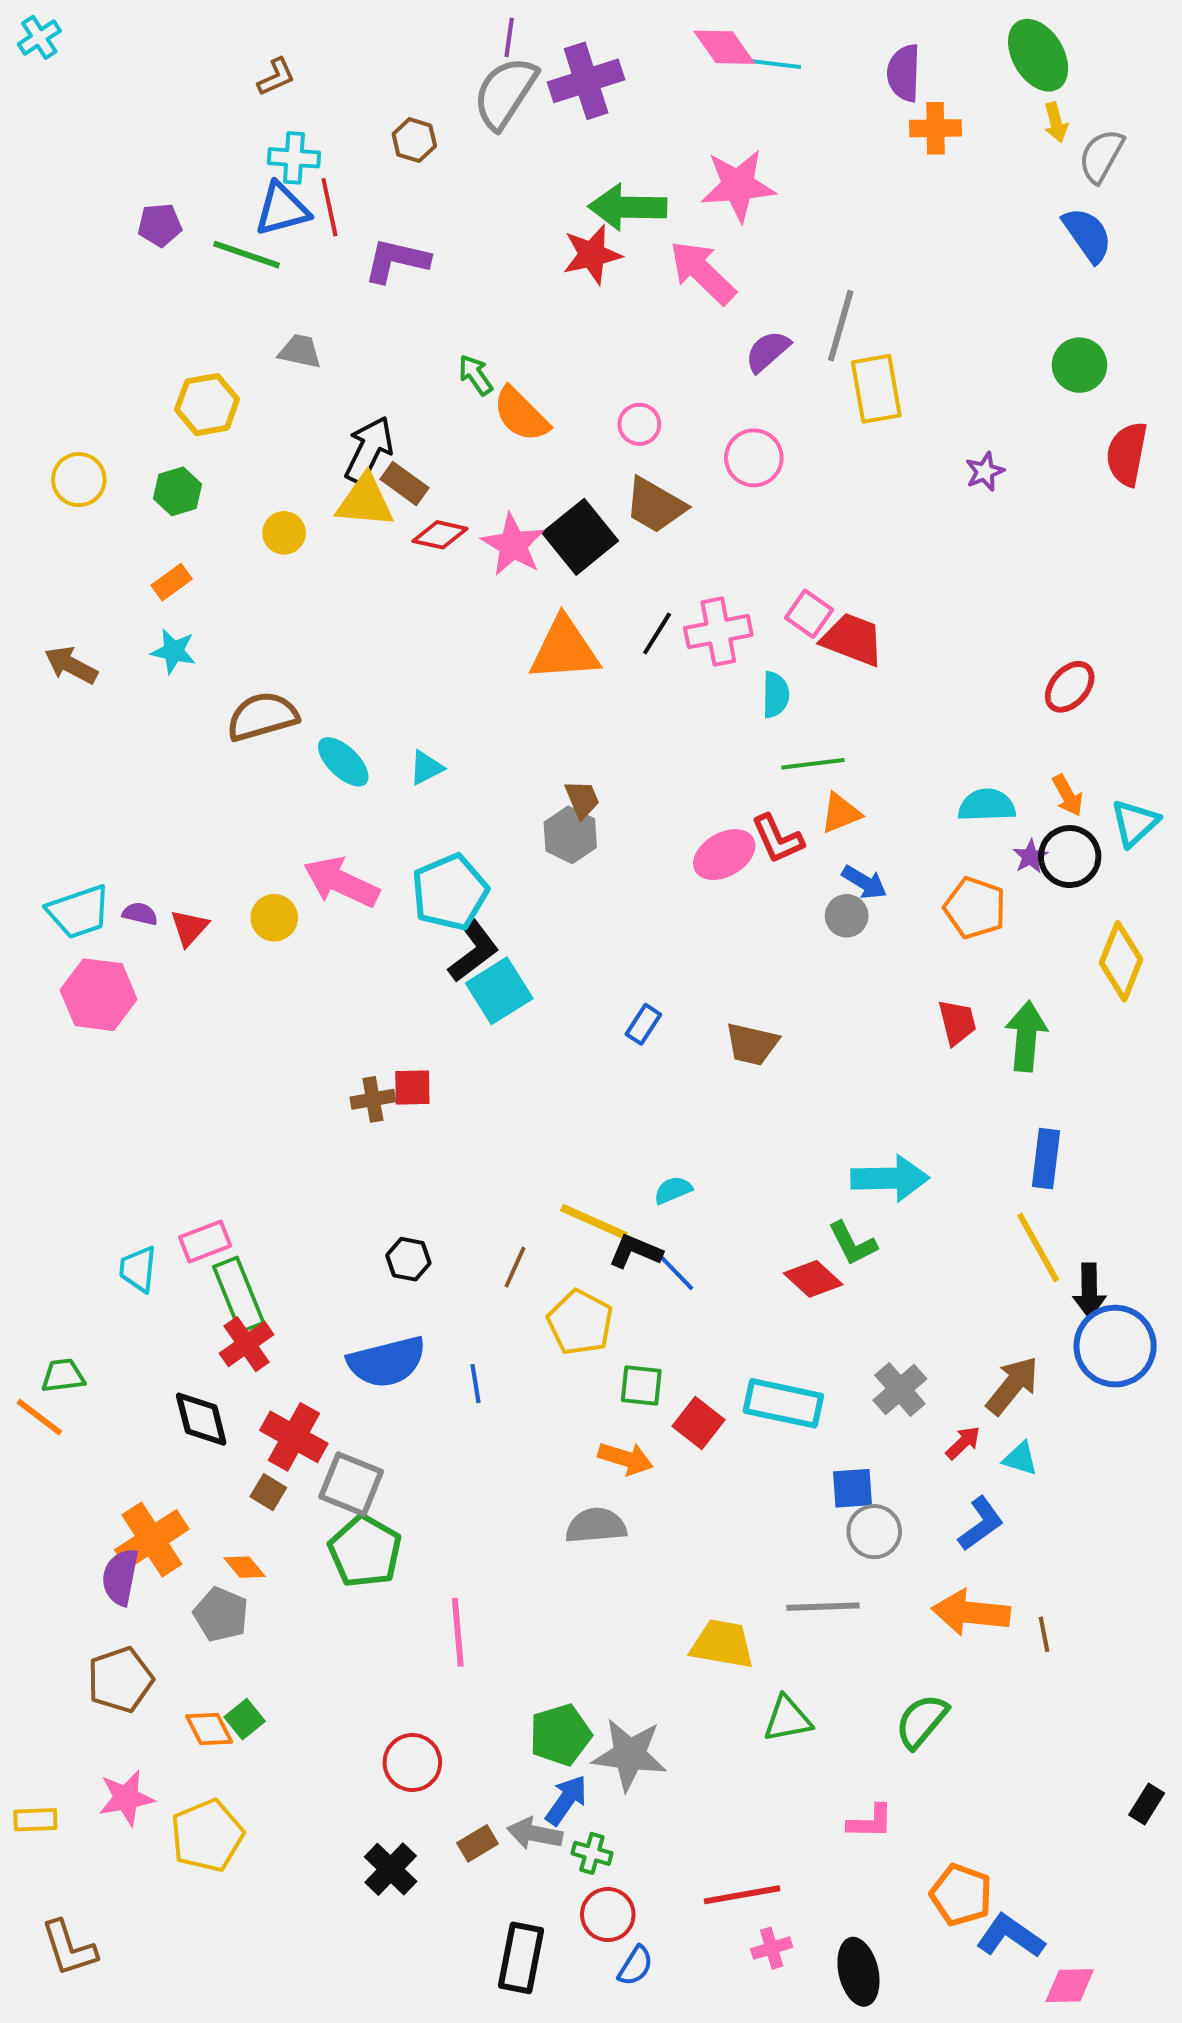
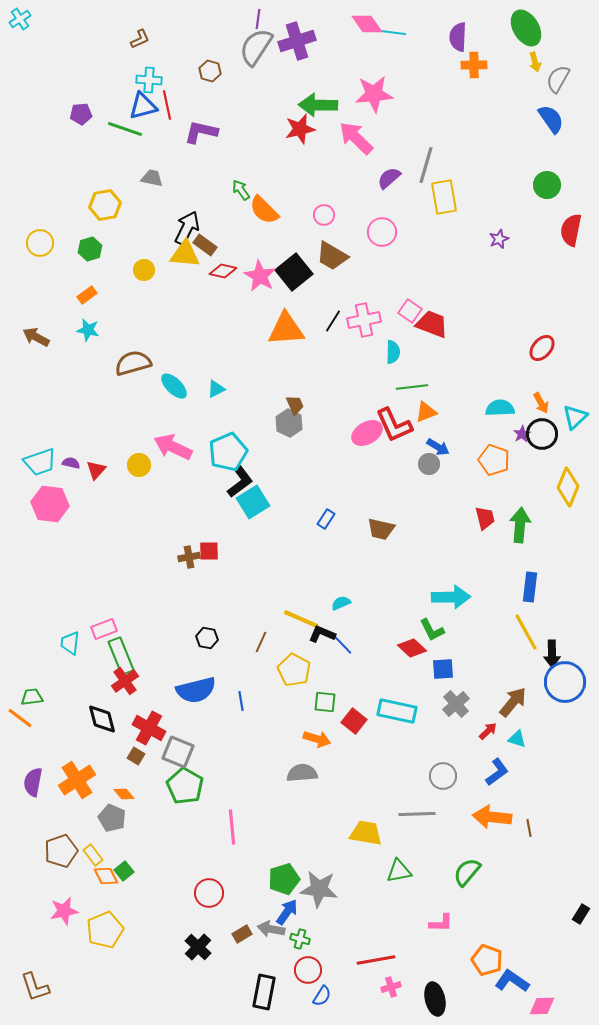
red L-shape: (778, 839) -> (394, 425), size x1.4
blue square: (853, 1488) -> (443, 669), moved
purple semicircle: (120, 1577) -> (33, 782), moved
yellow rectangle: (35, 1820) -> (93, 855), moved, turned 55

